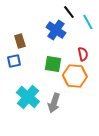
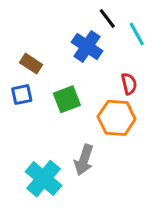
brown rectangle: (20, 41) -> (31, 64), turned -40
green square: (53, 64) -> (67, 99), moved, turned -30
cyan cross: (28, 97) -> (44, 179), moved

